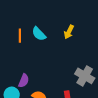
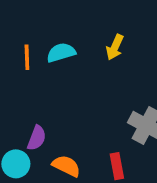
cyan semicircle: (39, 34) -> (61, 53), turned 119

